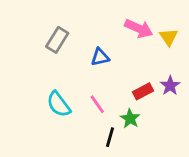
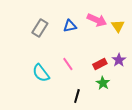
blue triangle: (100, 57) -> (70, 26), moved
pink line: (97, 104) -> (68, 64), moved
green star: (130, 119) -> (103, 83), moved

